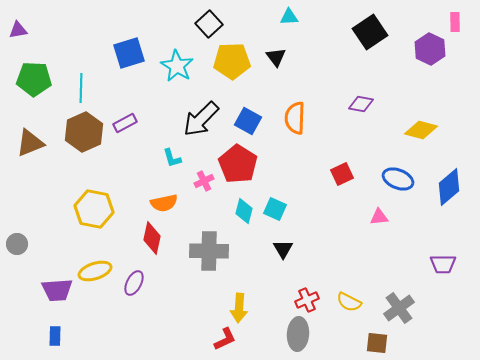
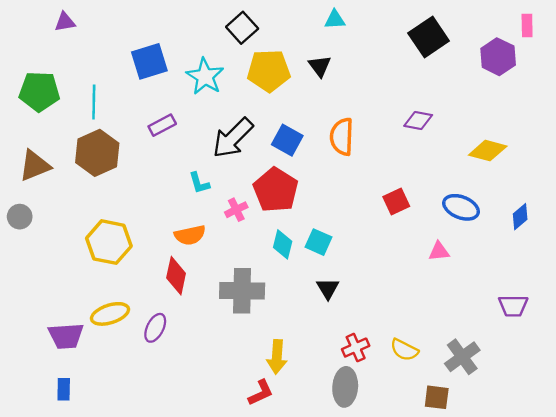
purple triangle: (18, 30) -> (65, 22), moved
purple rectangle: (125, 123) -> (162, 125), moved
blue diamond: (449, 187) -> (520, 217), size x0.6
gray circle: (17, 244) -> (20, 217), moved

